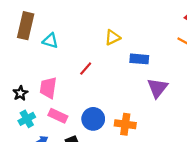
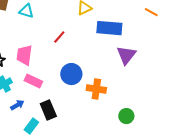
blue rectangle: (139, 59) -> (109, 28), size x1.4
blue circle: (93, 119) -> (71, 74), moved

